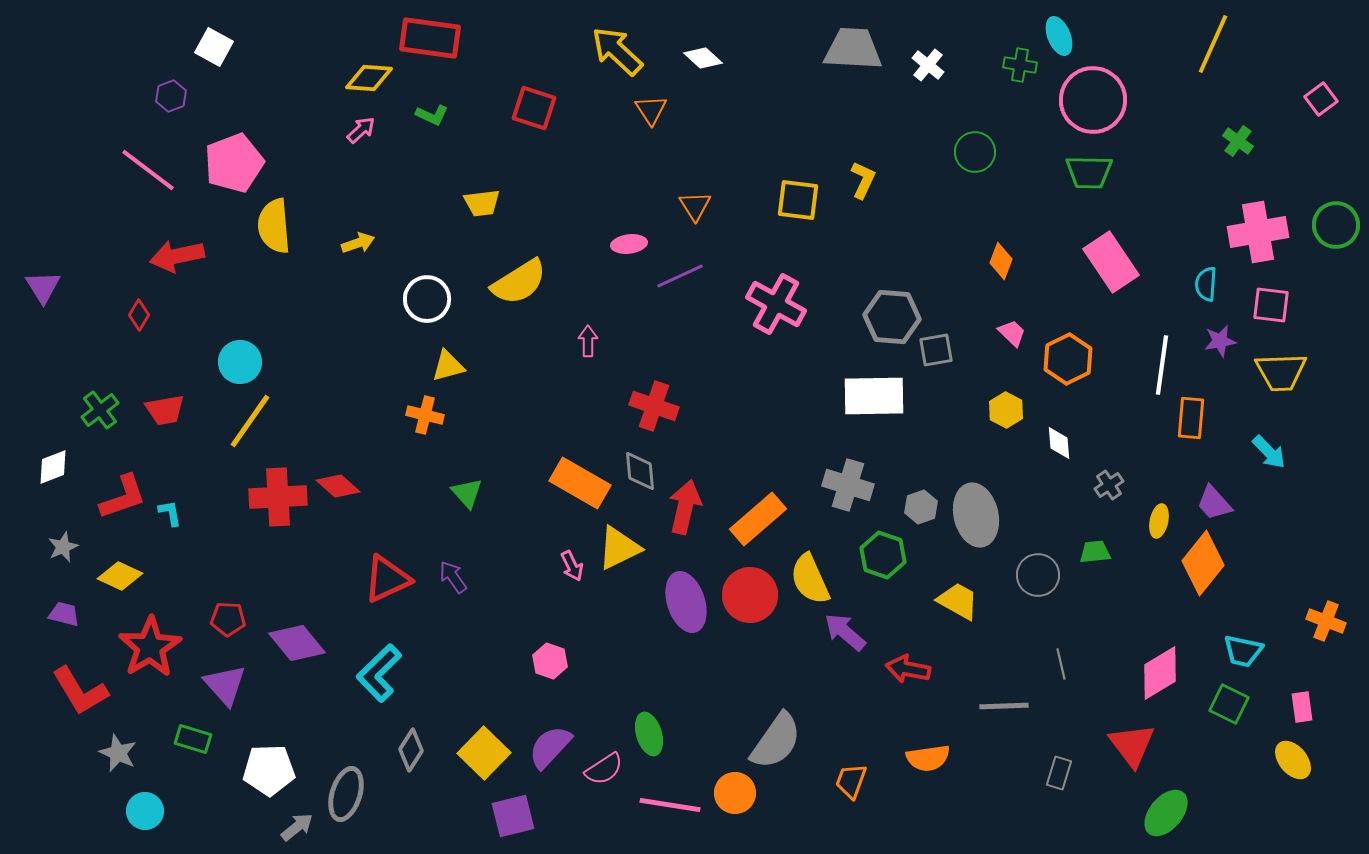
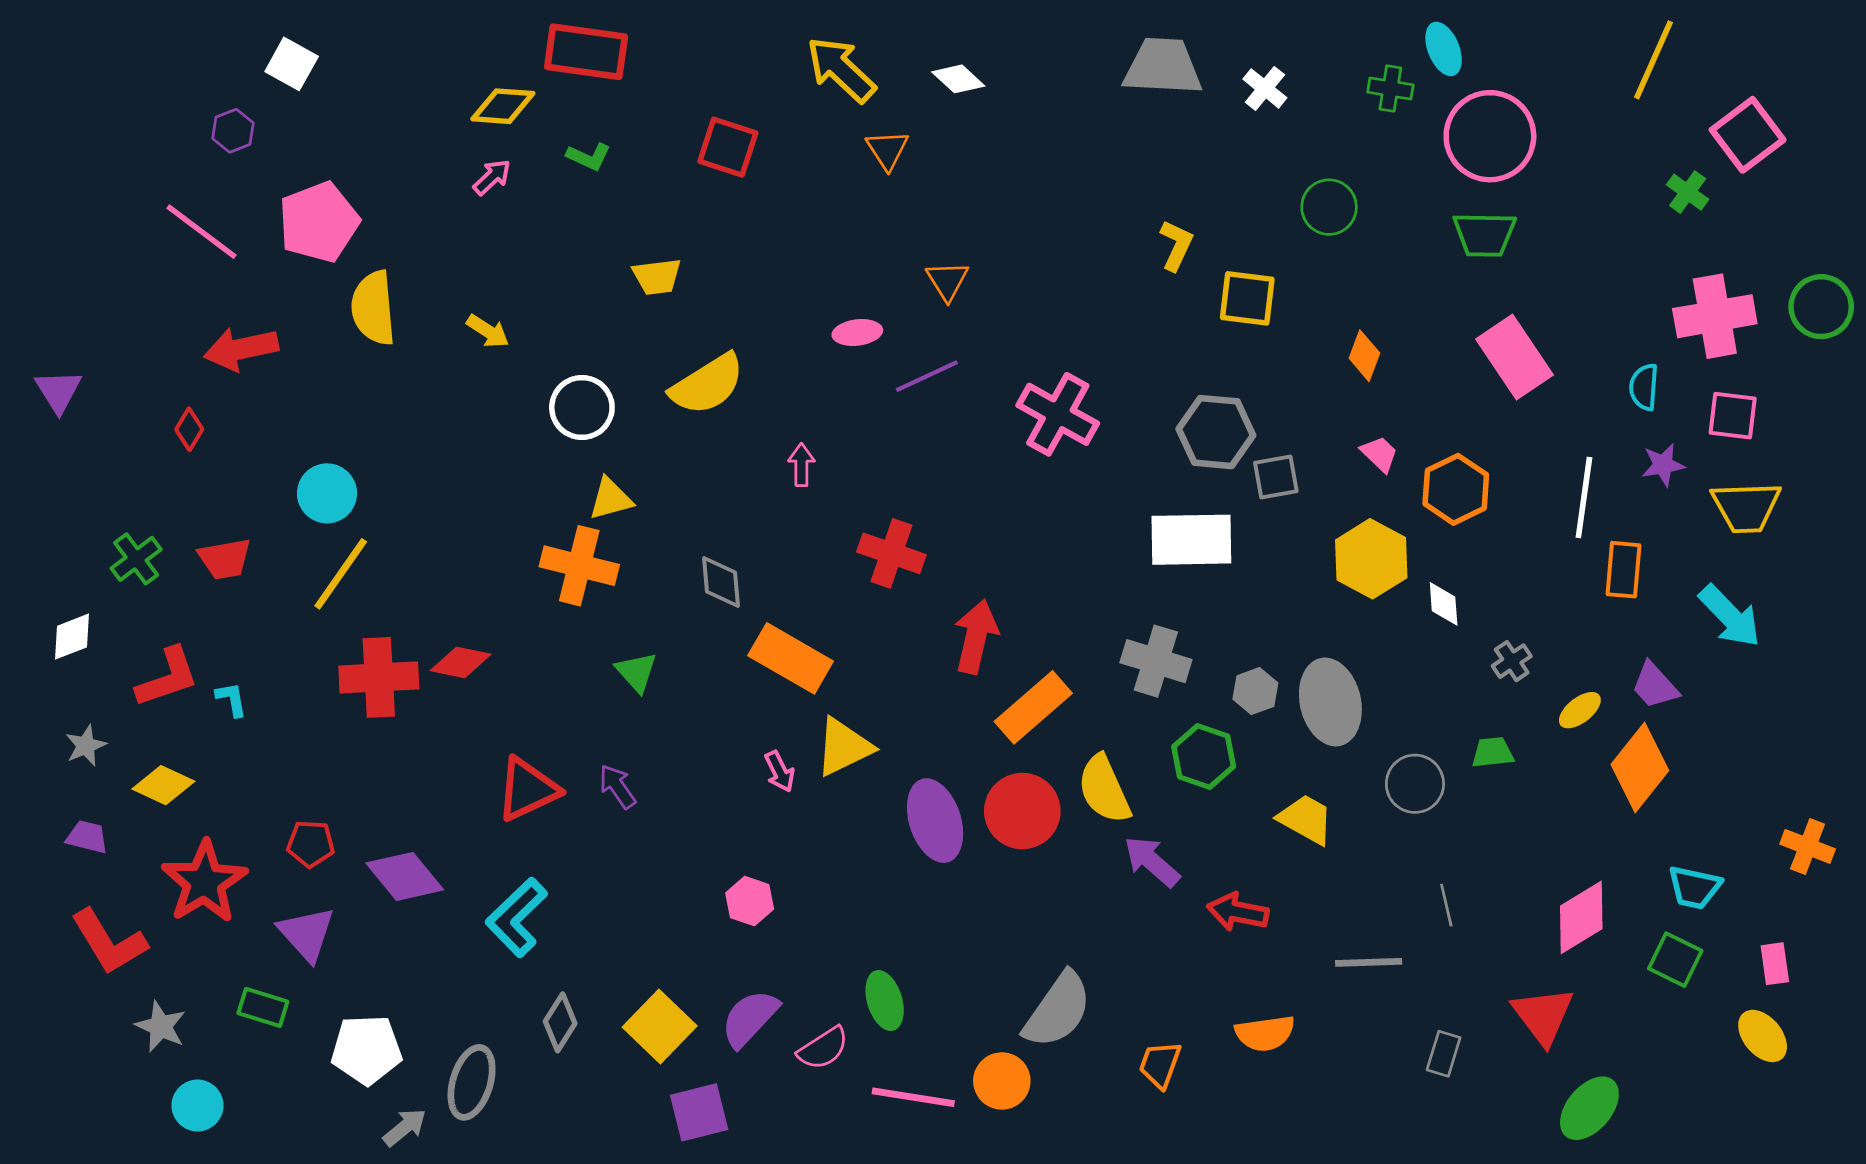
pink square: (1321, 99) -> (1748, 135), moved, size x1.6
yellow square: (798, 200) -> (1247, 298), moved
yellow arrow: (358, 243) -> (488, 331), turned 52
yellow hexagon: (1006, 410) -> (1371, 559), size x1.6
orange cross: (425, 415) -> (579, 566), size x1.5
cyan arrow: (1269, 452) -> (1730, 616), size x1.4
gray diamond: (640, 471) -> (721, 582), moved
red diamond: (338, 486) -> (461, 662), turned -30
red arrow: (685, 507) -> (976, 637), moved
yellow ellipse: (1159, 521) -> (1580, 710), turned 40

